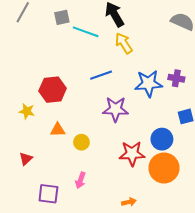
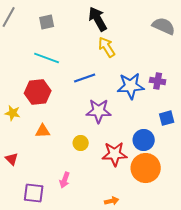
cyan line: (86, 32) -> (47, 58), moved
yellow circle: (81, 142) -> (81, 143), moved
red triangle: (26, 159) -> (12, 159), turned -32

